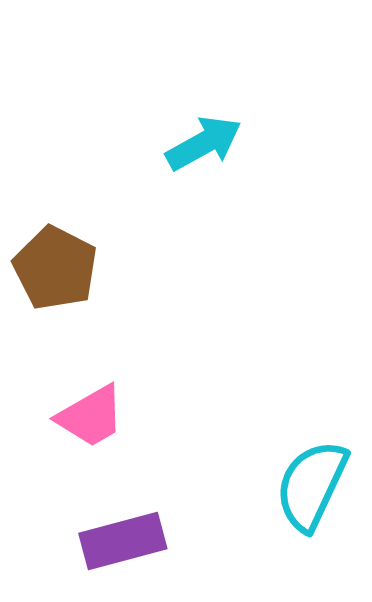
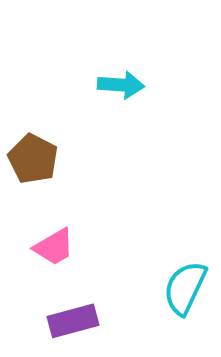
cyan arrow: (204, 143) -> (121, 85), turned 33

